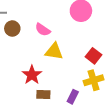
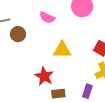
pink semicircle: (43, 30) -> (47, 17), moved

